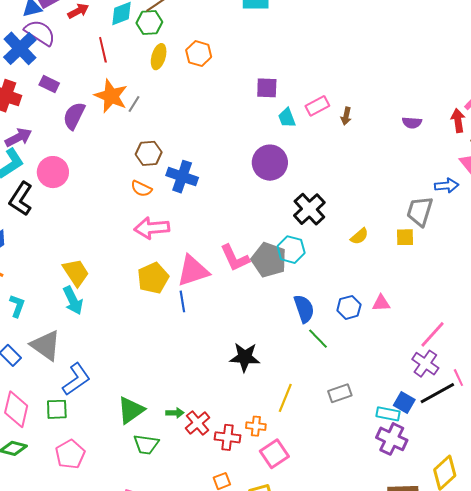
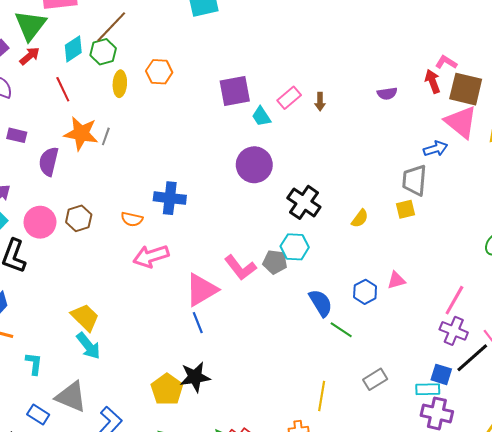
purple square: (267, 88) -> (235, 91), size x1.4
brown hexagon: (149, 153) -> (79, 218), moved
gray pentagon: (269, 260) -> (275, 262), size x0.7
yellow pentagon: (153, 278) -> (167, 389), moved
black star: (245, 357) -> (195, 377), moved

